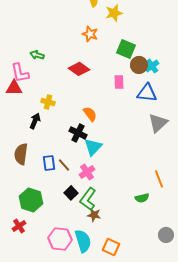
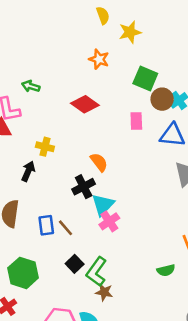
black cross: (78, 133) -> (84, 187), turned 36
pink cross: (87, 172) -> (109, 221), moved

